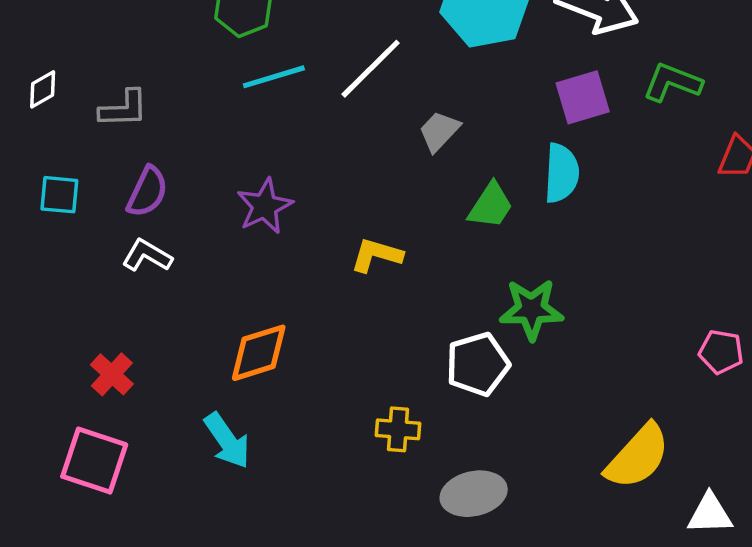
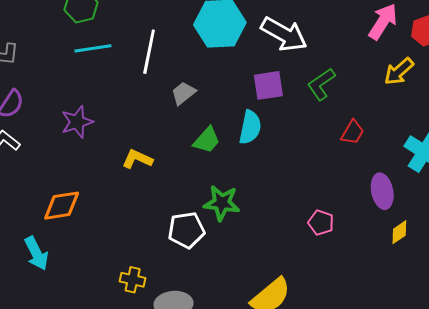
white line: (371, 69) -> (149, 52), turned -42
green L-shape: (672, 82) -> (321, 84), turned -64
pink pentagon: (721, 352) -> (321, 223), moved
yellow cross: (398, 429) -> (133, 280), moved

